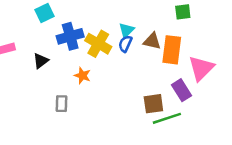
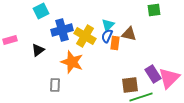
orange rectangle: (172, 50) -> (115, 43), moved, size x0.6
pink triangle: (201, 68) -> (169, 78), moved
orange star: (82, 76) -> (72, 62), size x1.6

